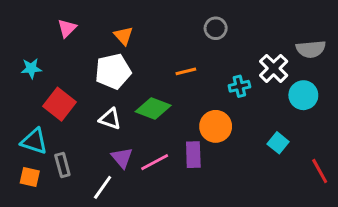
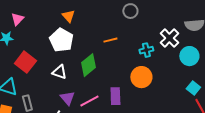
pink triangle: (67, 28) -> (17, 19), moved
white pentagon: (113, 71) -> (61, 40), turned -30
green diamond: (153, 109) -> (88, 65), turned -60
orange circle: (216, 126) -> (141, 77), moved
cyan square: (278, 143) -> (193, 88), moved

